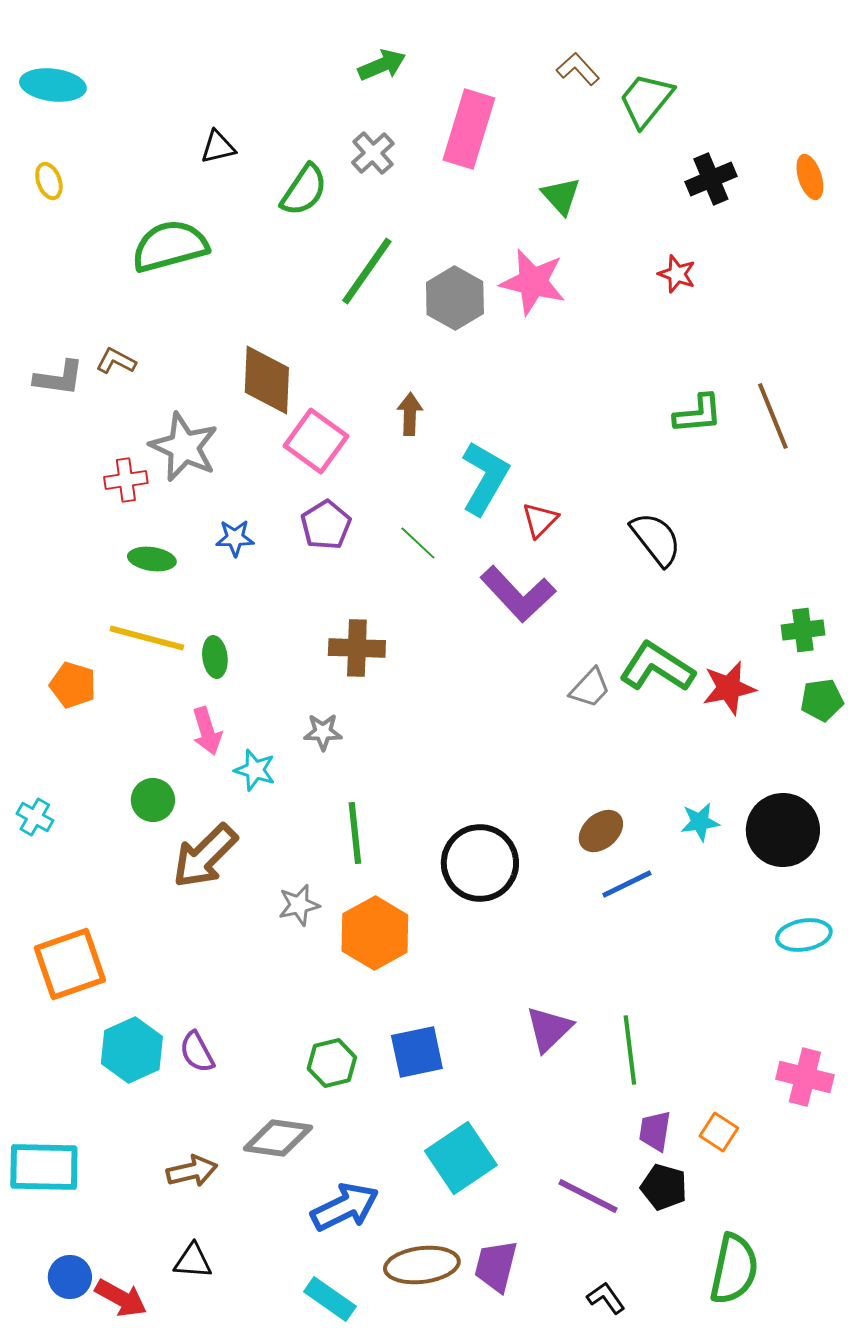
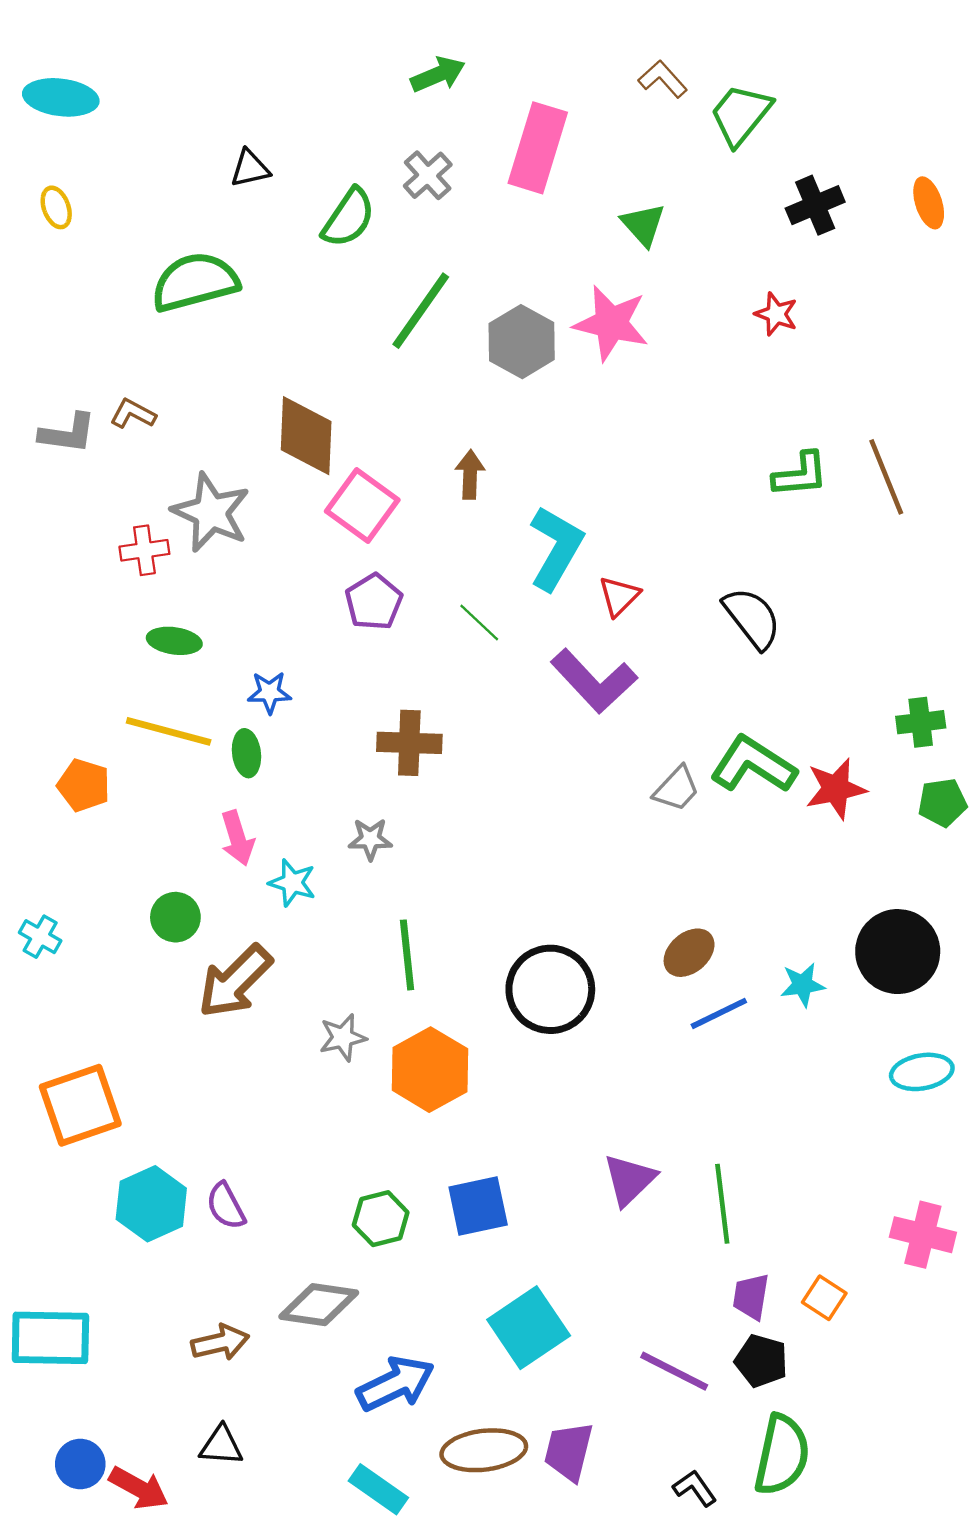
blue star: (235, 538) -> (269, 692), moved
cyan star: (700, 822) -> (803, 985), moved
green semicircle: (734, 1269) -> (782, 1455), moved

